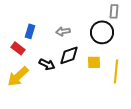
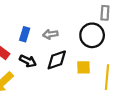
blue rectangle: (30, 31) -> (25, 34), moved
black arrow: (47, 64) -> (28, 61), moved

